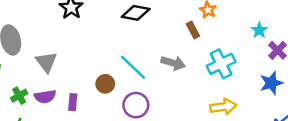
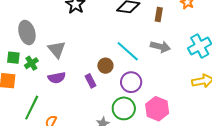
brown rectangle: (193, 30) -> (159, 15), moved, turned 40
green cross: (19, 96) -> (31, 63), moved
purple rectangle: (73, 102) -> (90, 81), moved, turned -32

